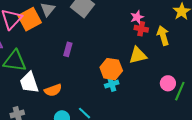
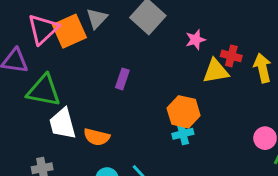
pink star: (137, 17) -> (196, 40), moved
yellow triangle: (138, 55) -> (216, 71), moved
orange semicircle: (53, 90) -> (97, 137), turned 30

